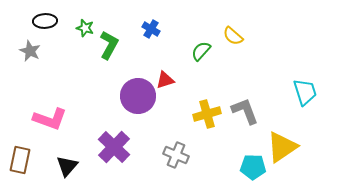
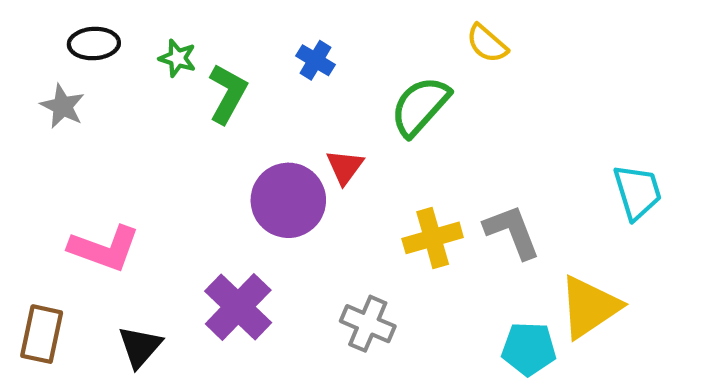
yellow semicircle: (233, 36) -> (487, 44), moved
green semicircle: (201, 51) -> (420, 106), size x1.5
red triangle: (165, 80) -> (345, 167), turned -36

